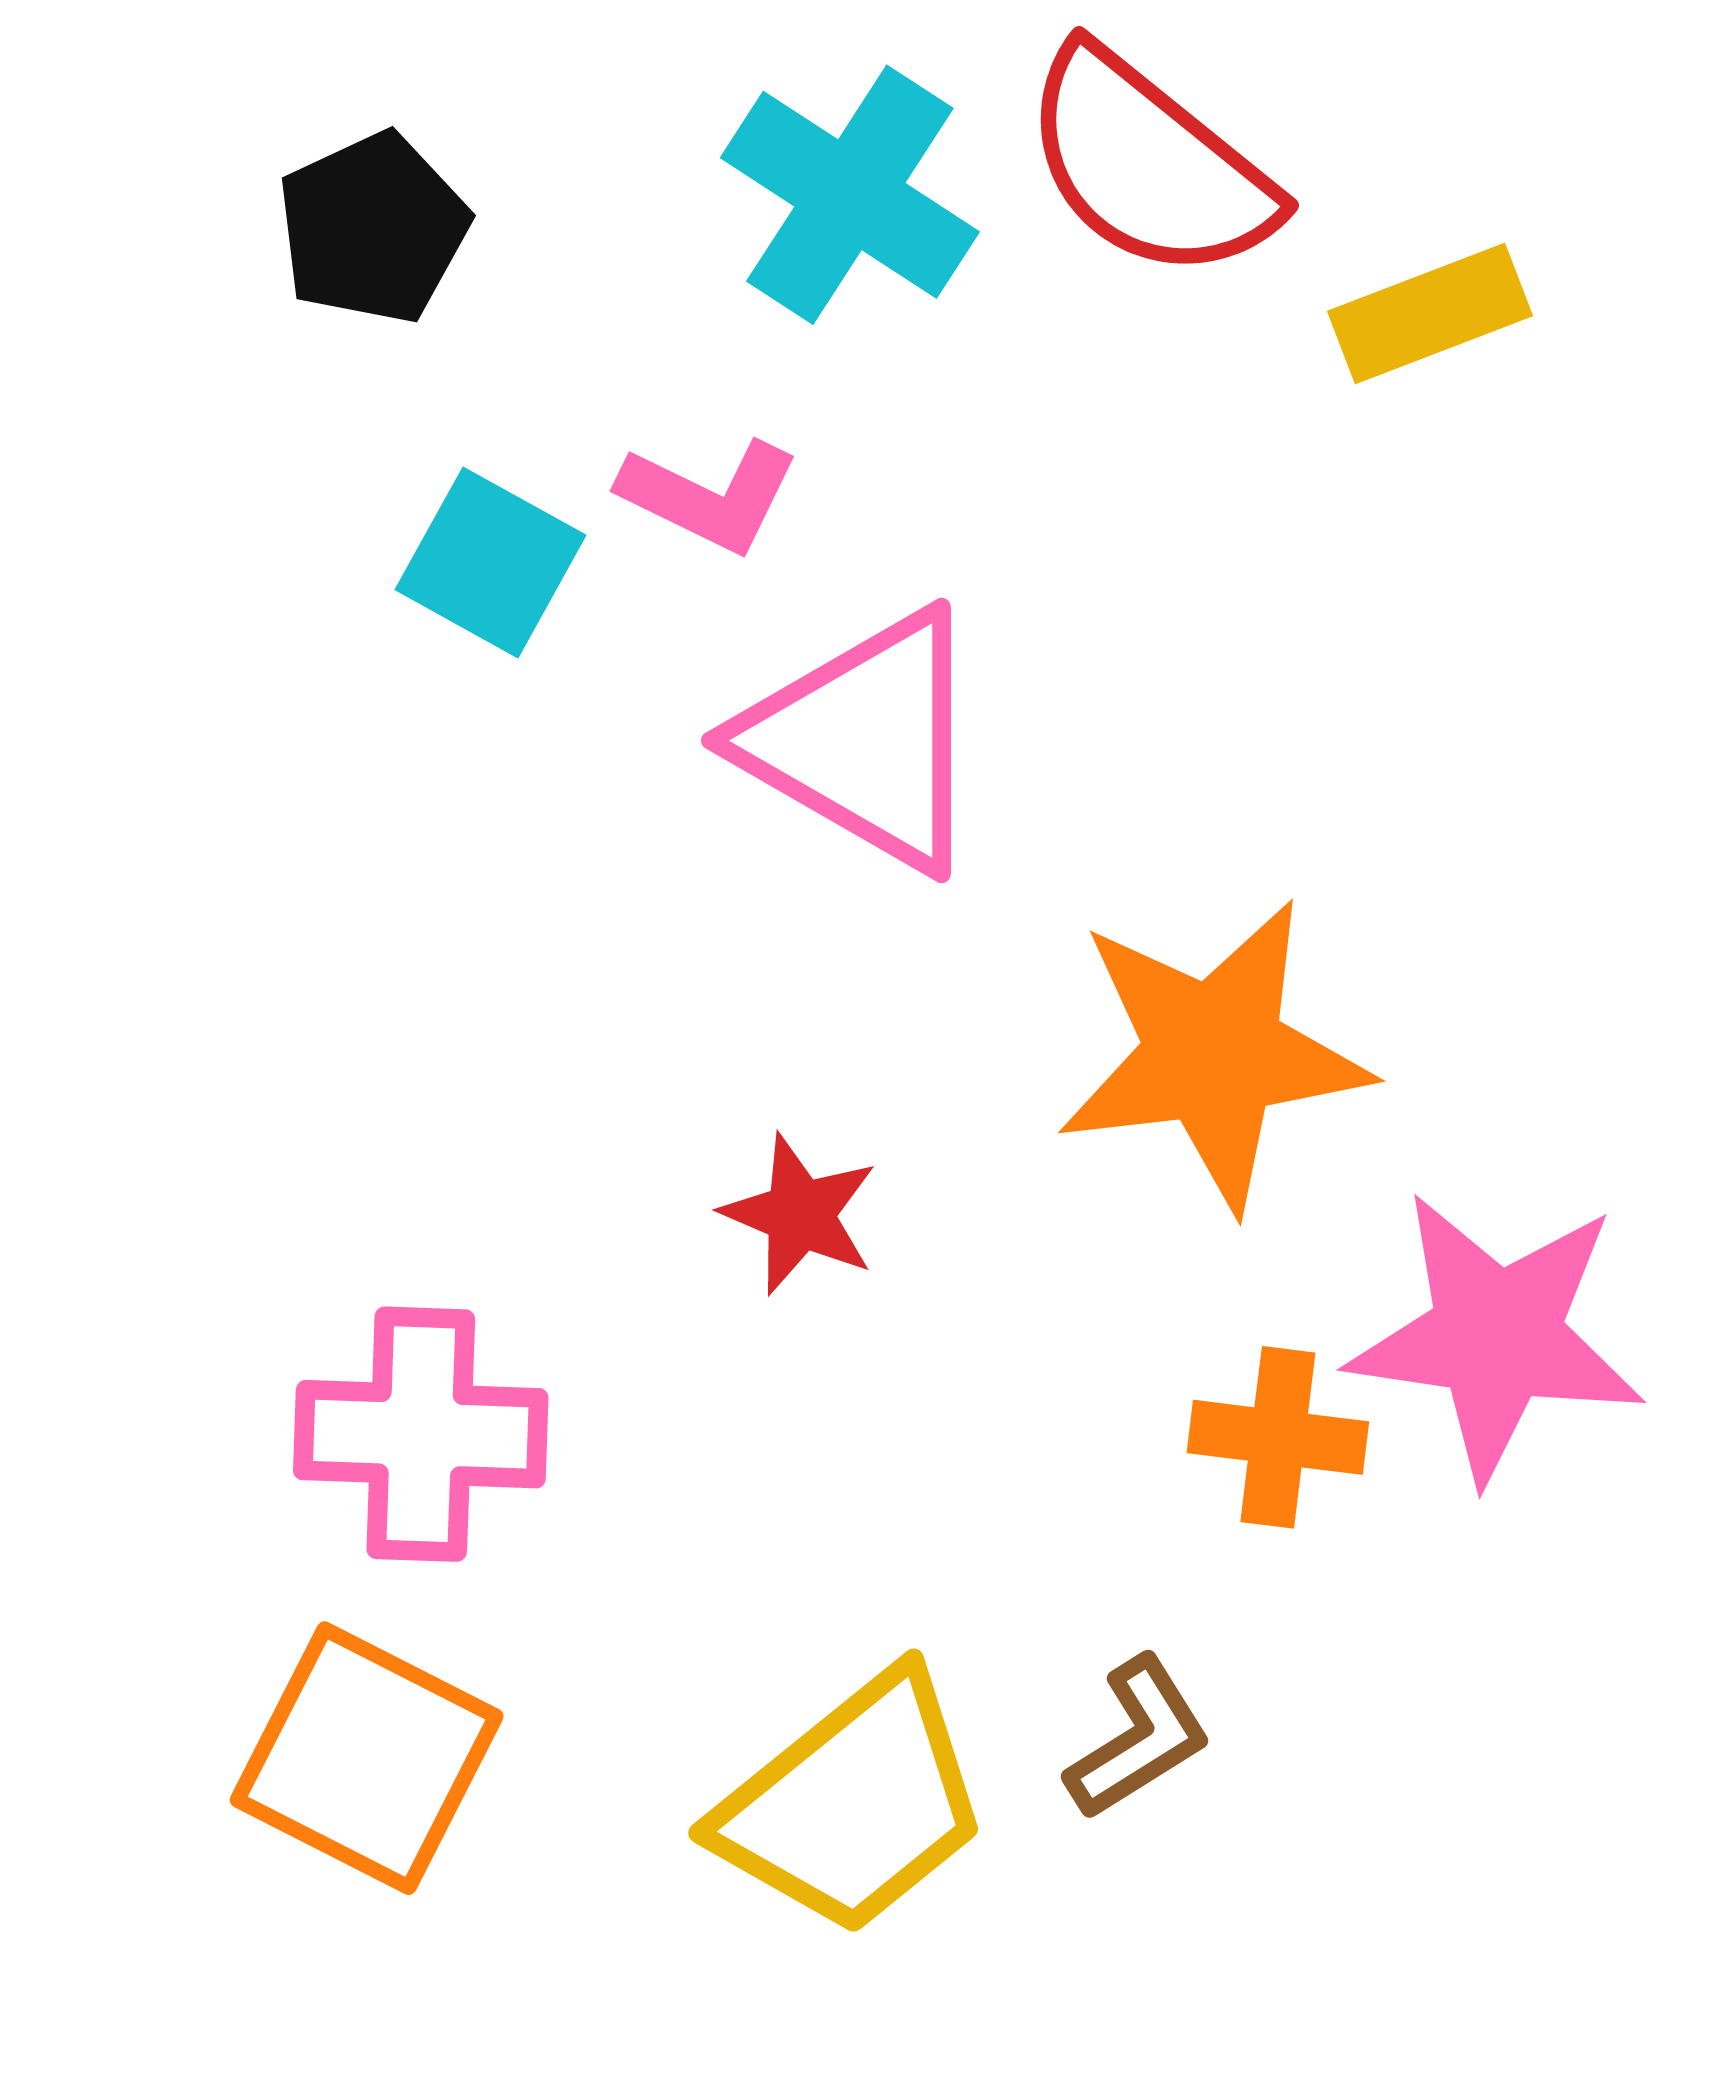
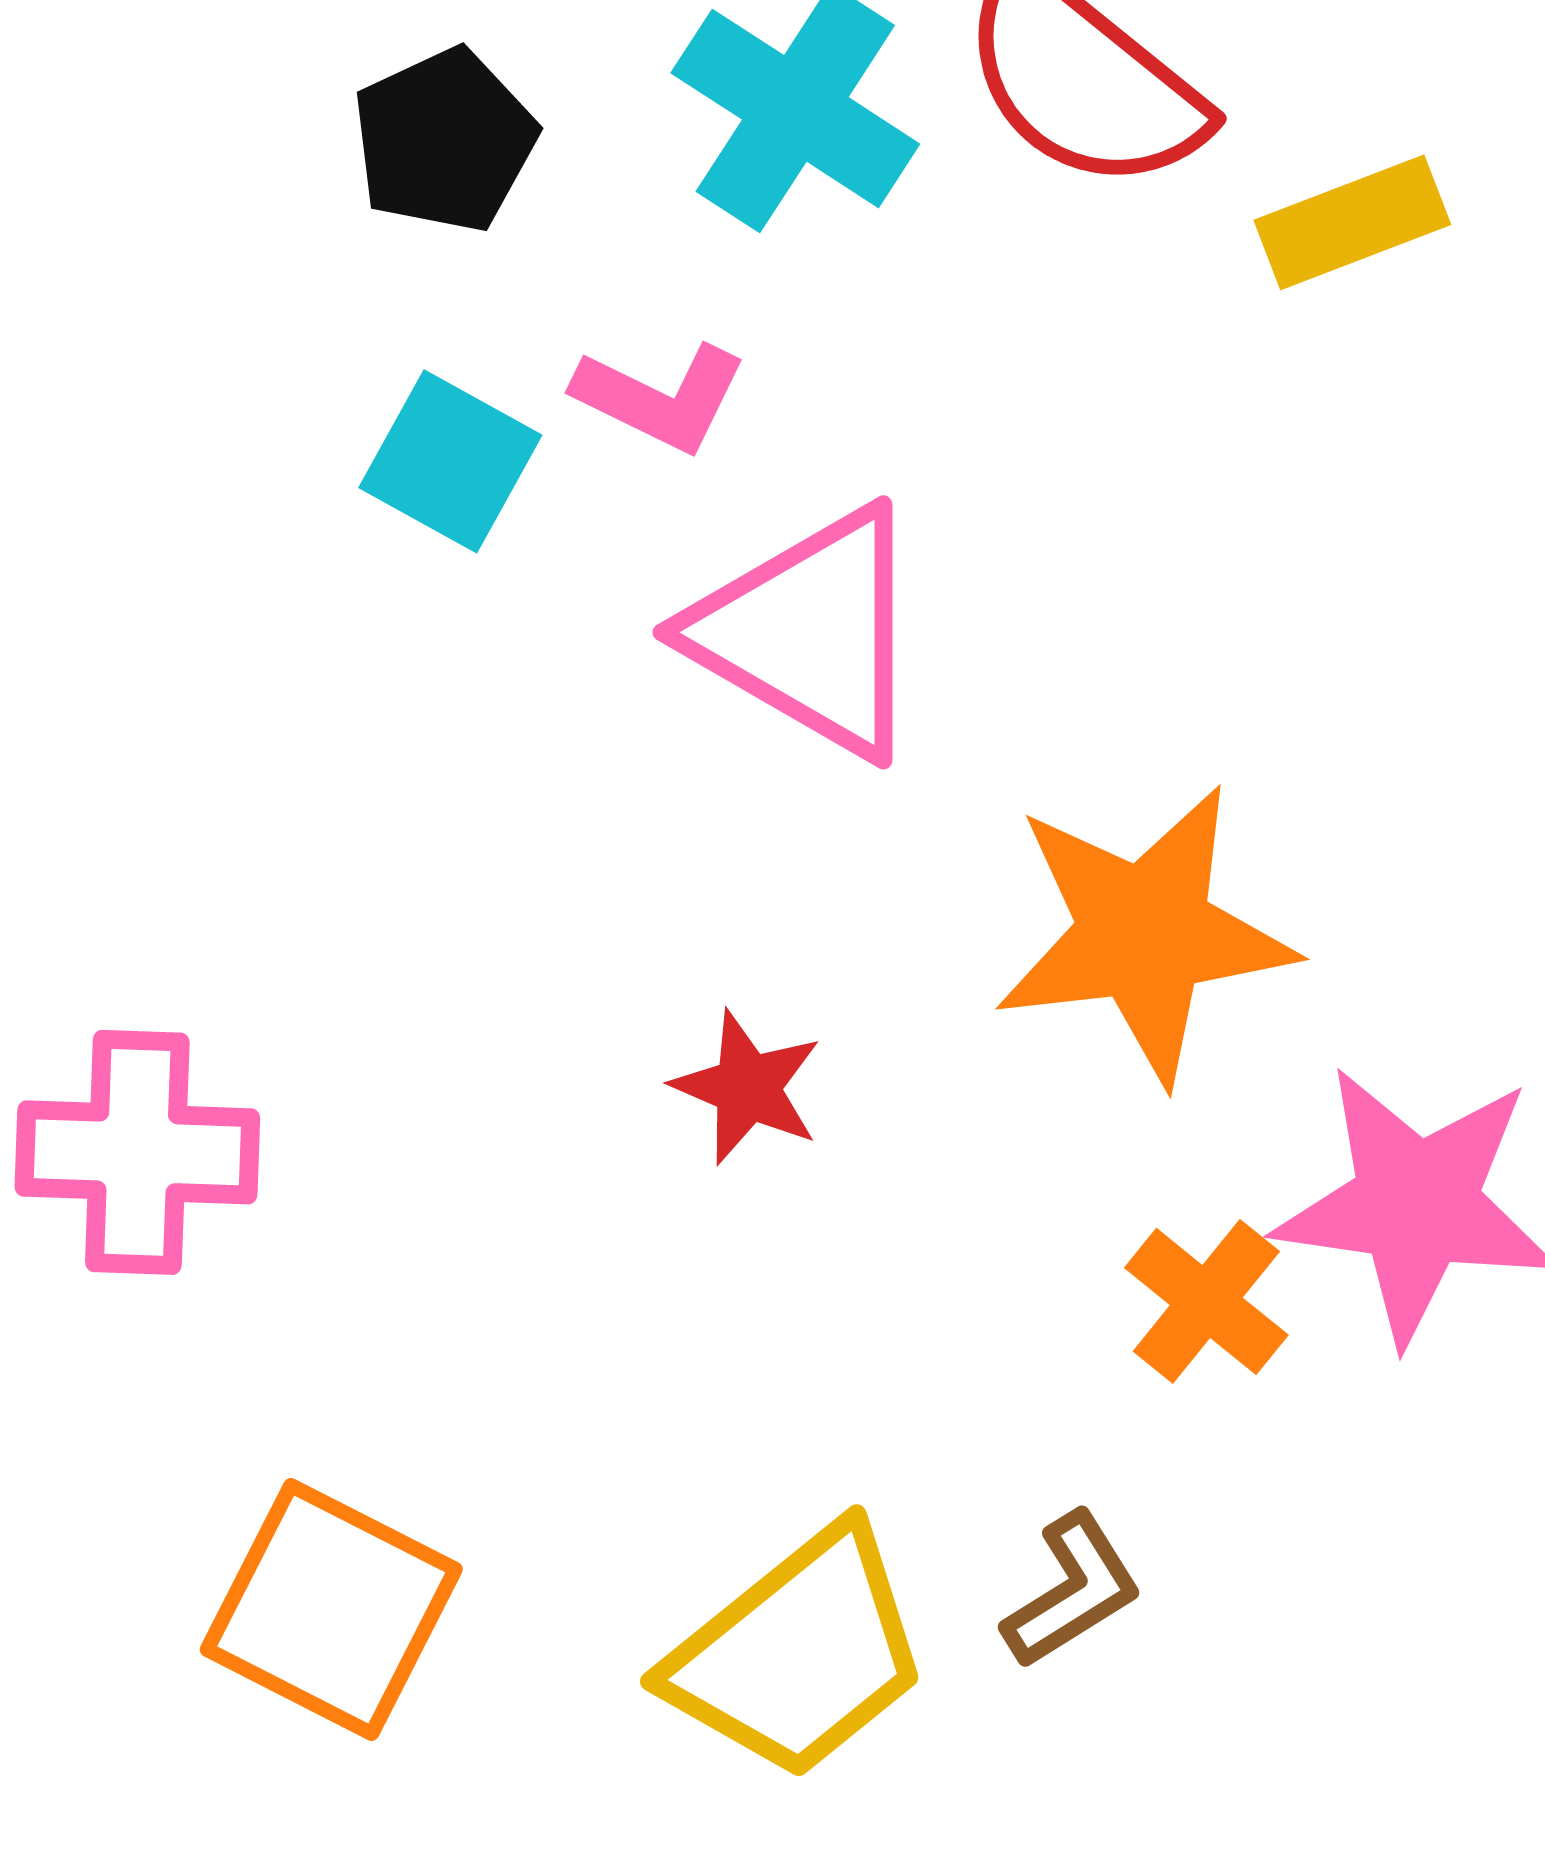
black pentagon: (373, 228) -> (444, 140), moved
pink cross: (421, 1434) -> (137, 1152), moved
orange cross: (1278, 1437) -> (1206, 1301), turned 32

